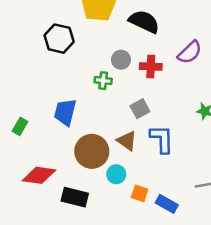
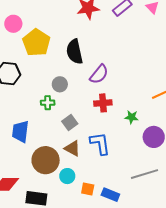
black semicircle: (144, 22) -> (75, 52), turned -120
purple semicircle: (190, 52) -> (99, 74), moved
red cross: (151, 67) -> (103, 103), moved
gray square: (140, 109) -> (70, 122), moved

